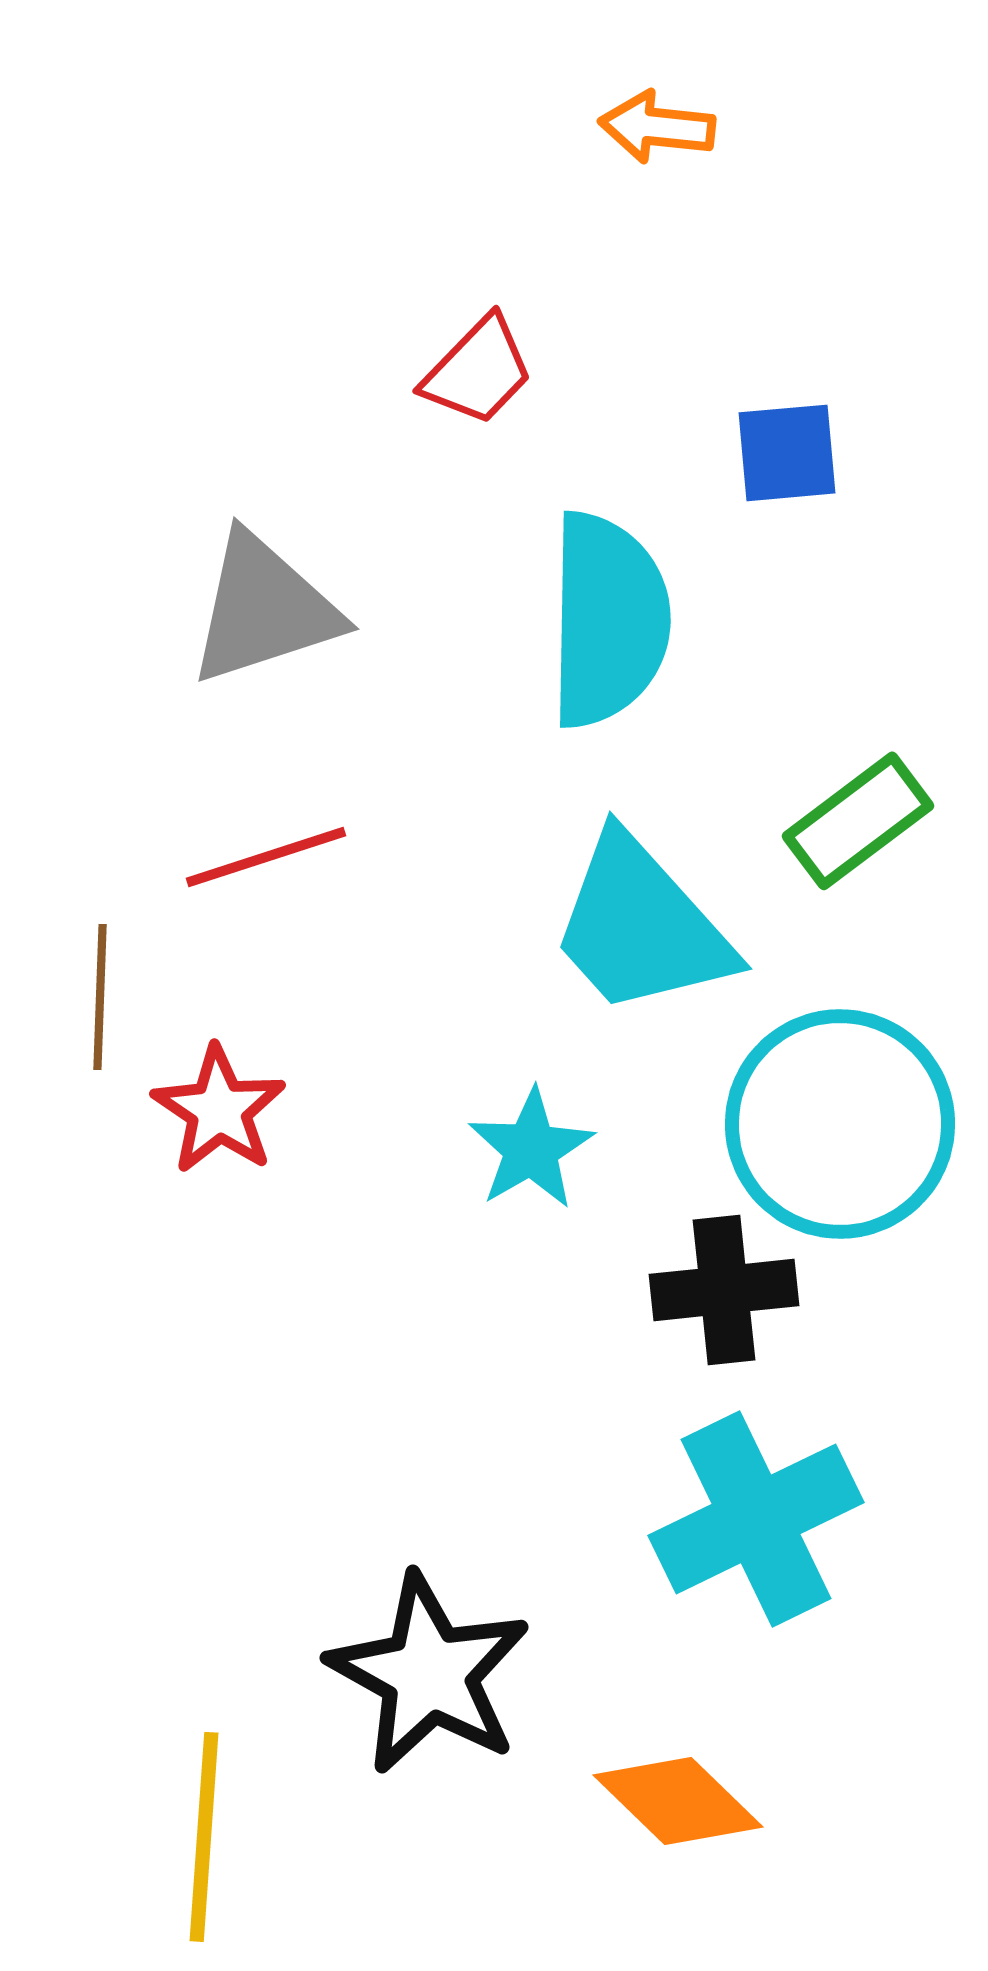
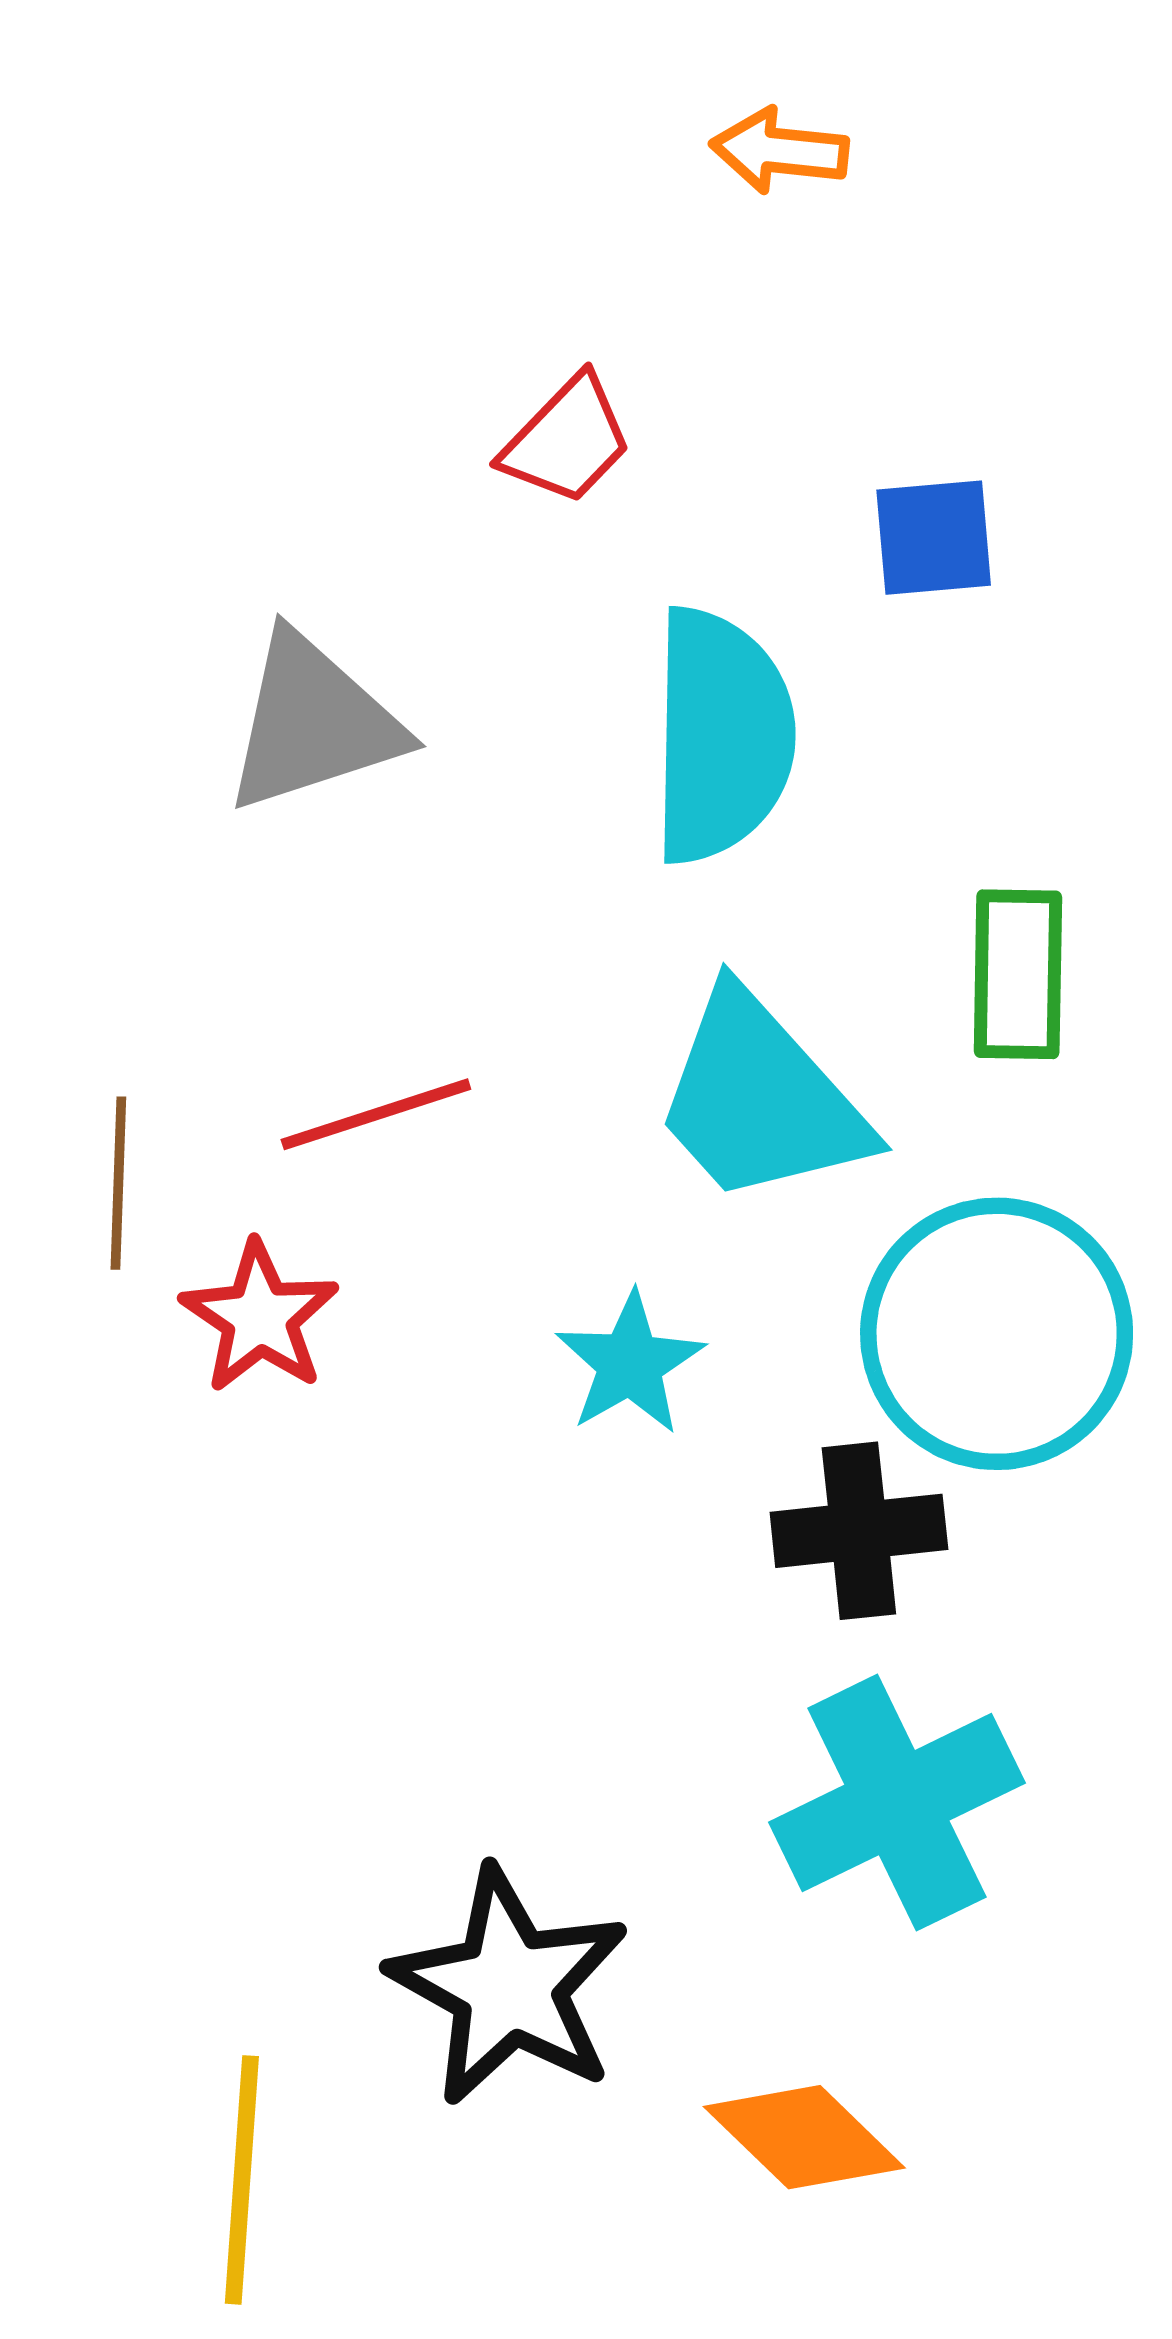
green rectangle: (858, 821) -> (1018, 974), turned -52
red line: (266, 857) -> (376, 1114), moved

